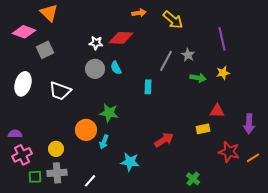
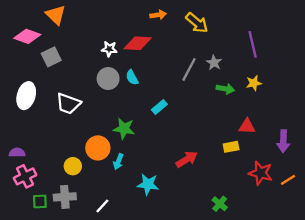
cyan rectangle: (148, 87) -> (159, 107), moved, turned 48
yellow circle: (56, 149) -> (73, 166), moved

